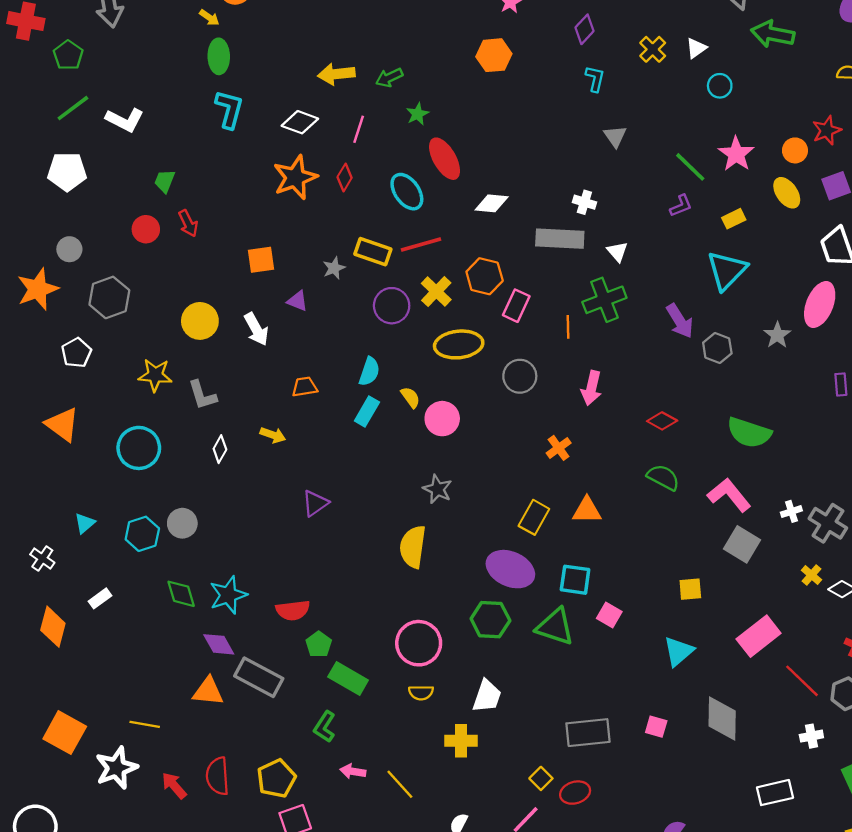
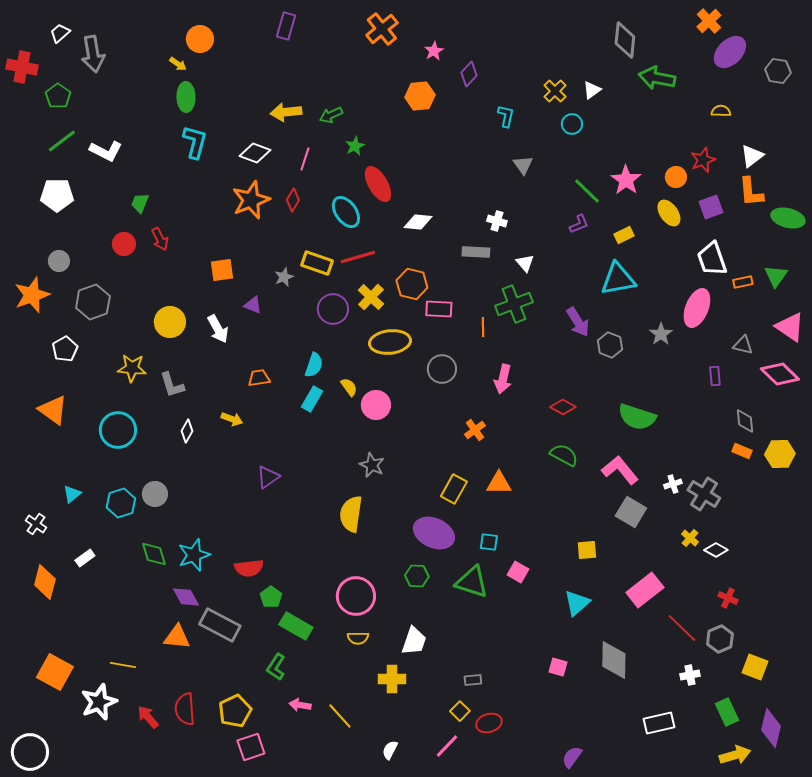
purple diamond: (584, 29) -> (469, 74), moved
cyan circle: (720, 86) -> (572, 124), moved
gray rectangle: (560, 239) -> (476, 252), size x0.7
cyan triangle: (727, 270) -> (618, 279), turned 36
pink rectangle: (516, 306) -> (439, 309), turned 68
cyan square: (575, 580) -> (489, 542), size x0.7
green hexagon: (490, 620) -> (417, 576), size x0.7
gray rectangle: (588, 733) -> (473, 680), moved, size x0.5

